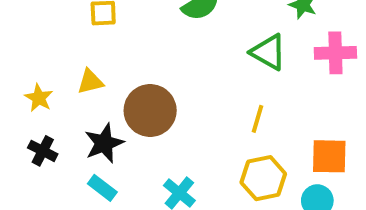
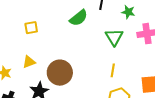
green triangle: (268, 52) -> (114, 37), turned 36

